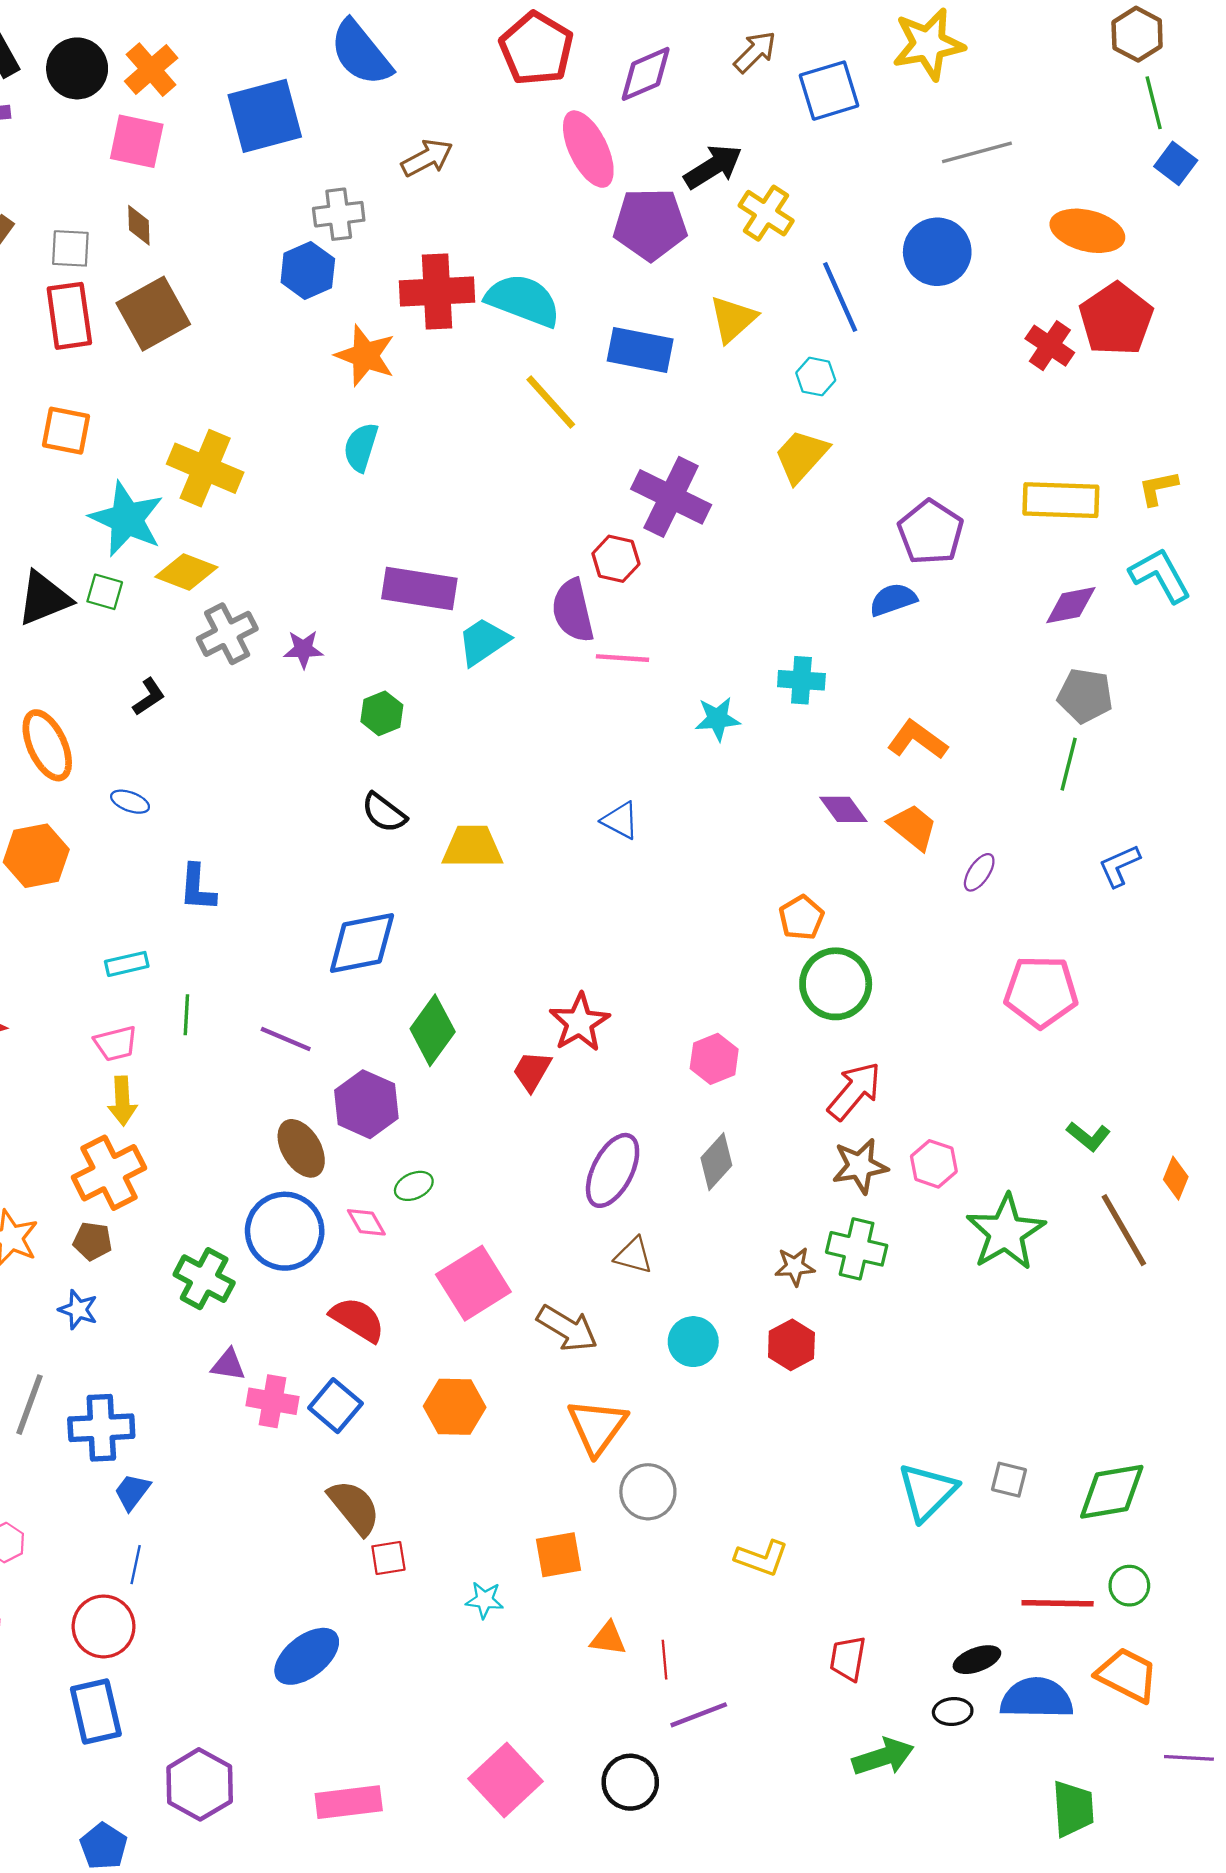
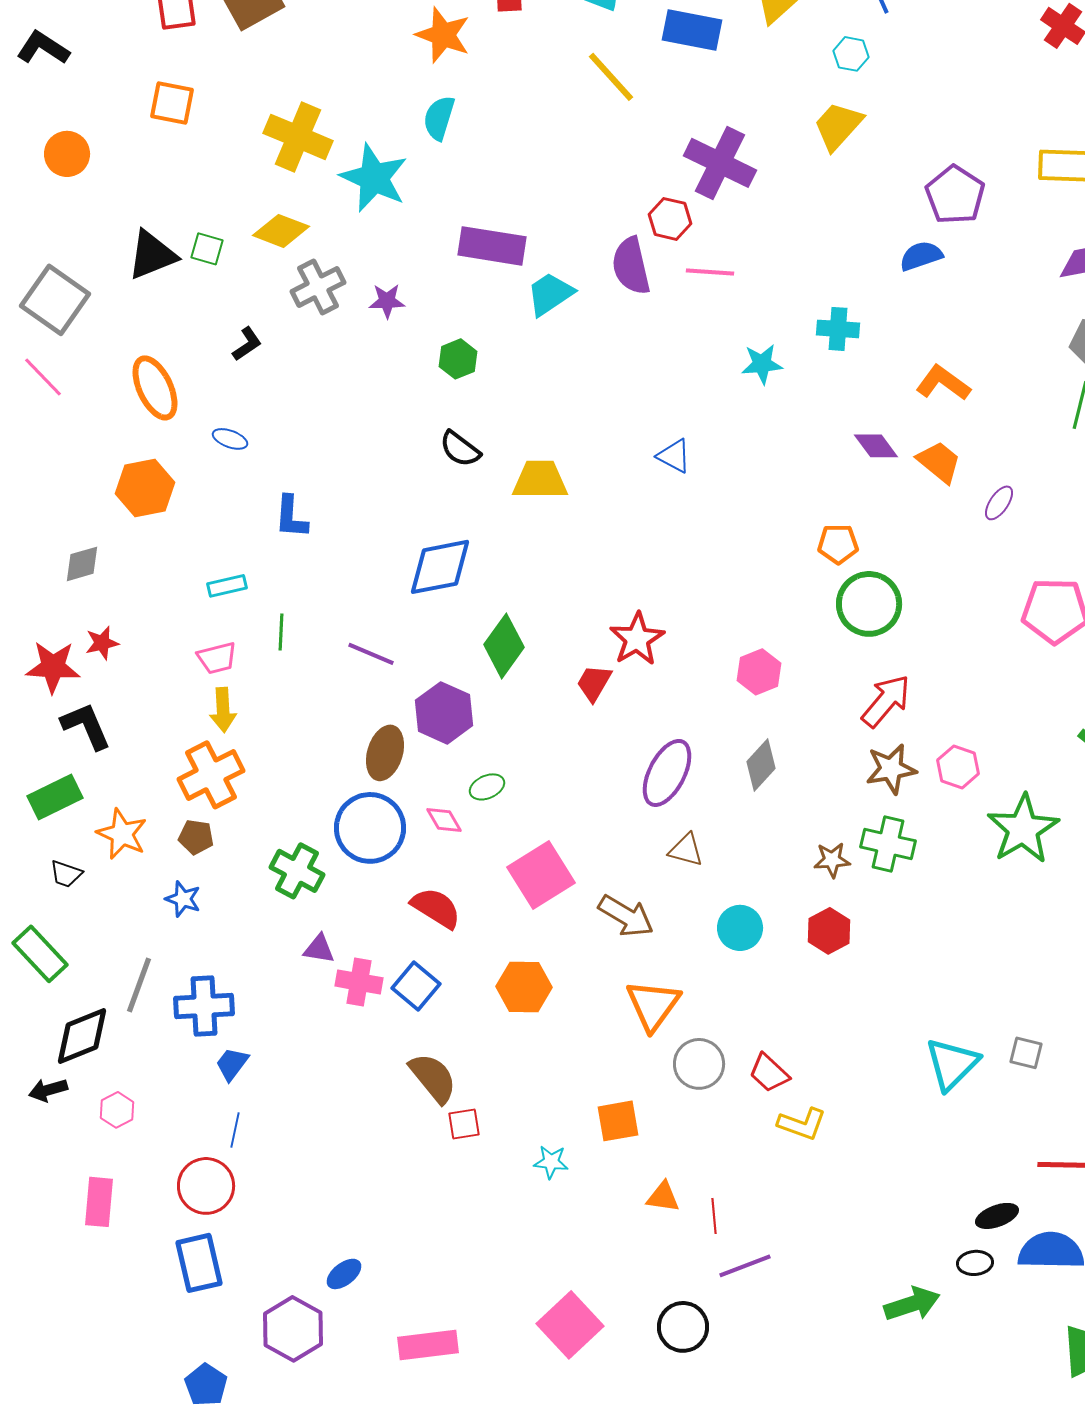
cyan star: (127, 519) -> (374, 178), moved
pink line: (623, 658) -> (710, 272), moved
orange pentagon: (801, 918) -> (838, 544), turned 30
brown ellipse: (301, 1148) -> (385, 753), turned 48
blue ellipse: (307, 1656) -> (344, 1274), moved, size x0.6
red trapezoid: (848, 1659) -> (769, 1073), moved, turned -57

